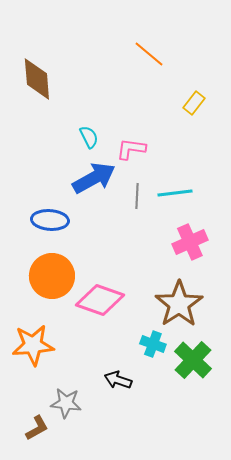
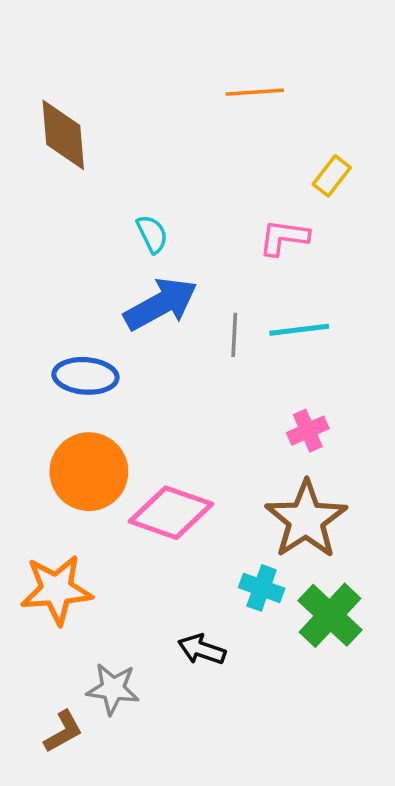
orange line: (149, 54) -> (255, 92), turned -44
pink L-shape: (131, 149) -> (284, 237), moved
pink cross: (190, 242) -> (308, 431), moved, size x0.7

